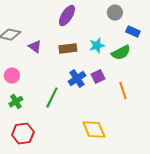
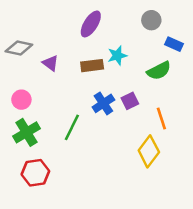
cyan star: (97, 46) -> (117, 55), moved
green cross: (16, 102) -> (26, 132), size x1.5
yellow diamond: (94, 130) -> (149, 151), moved, turned 60

